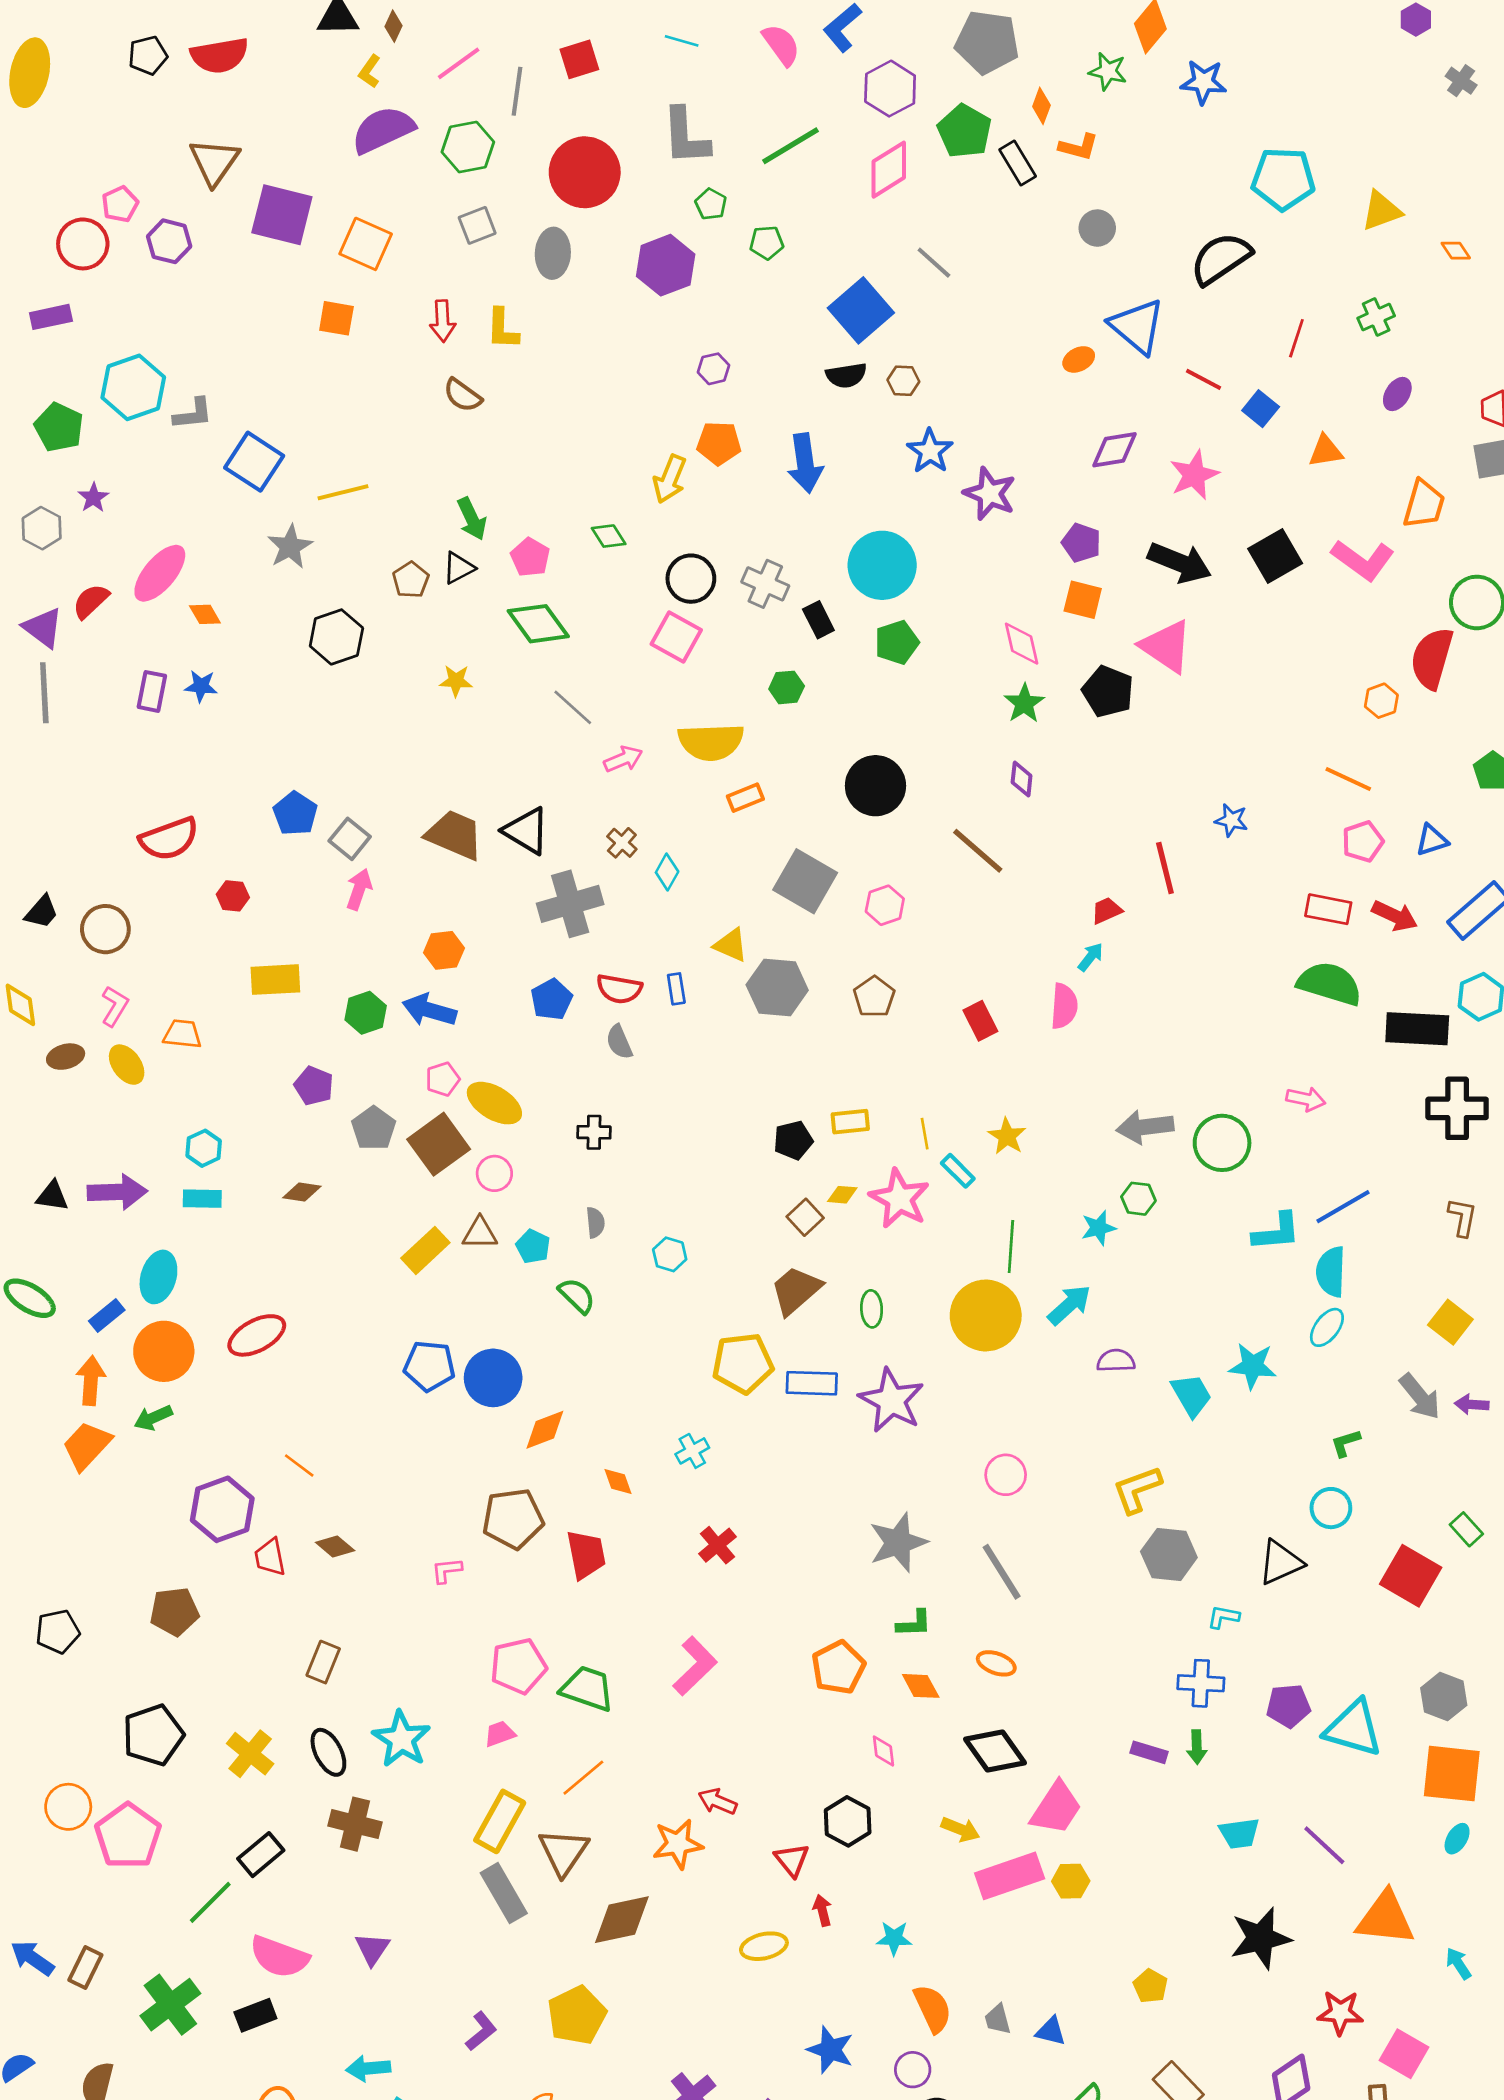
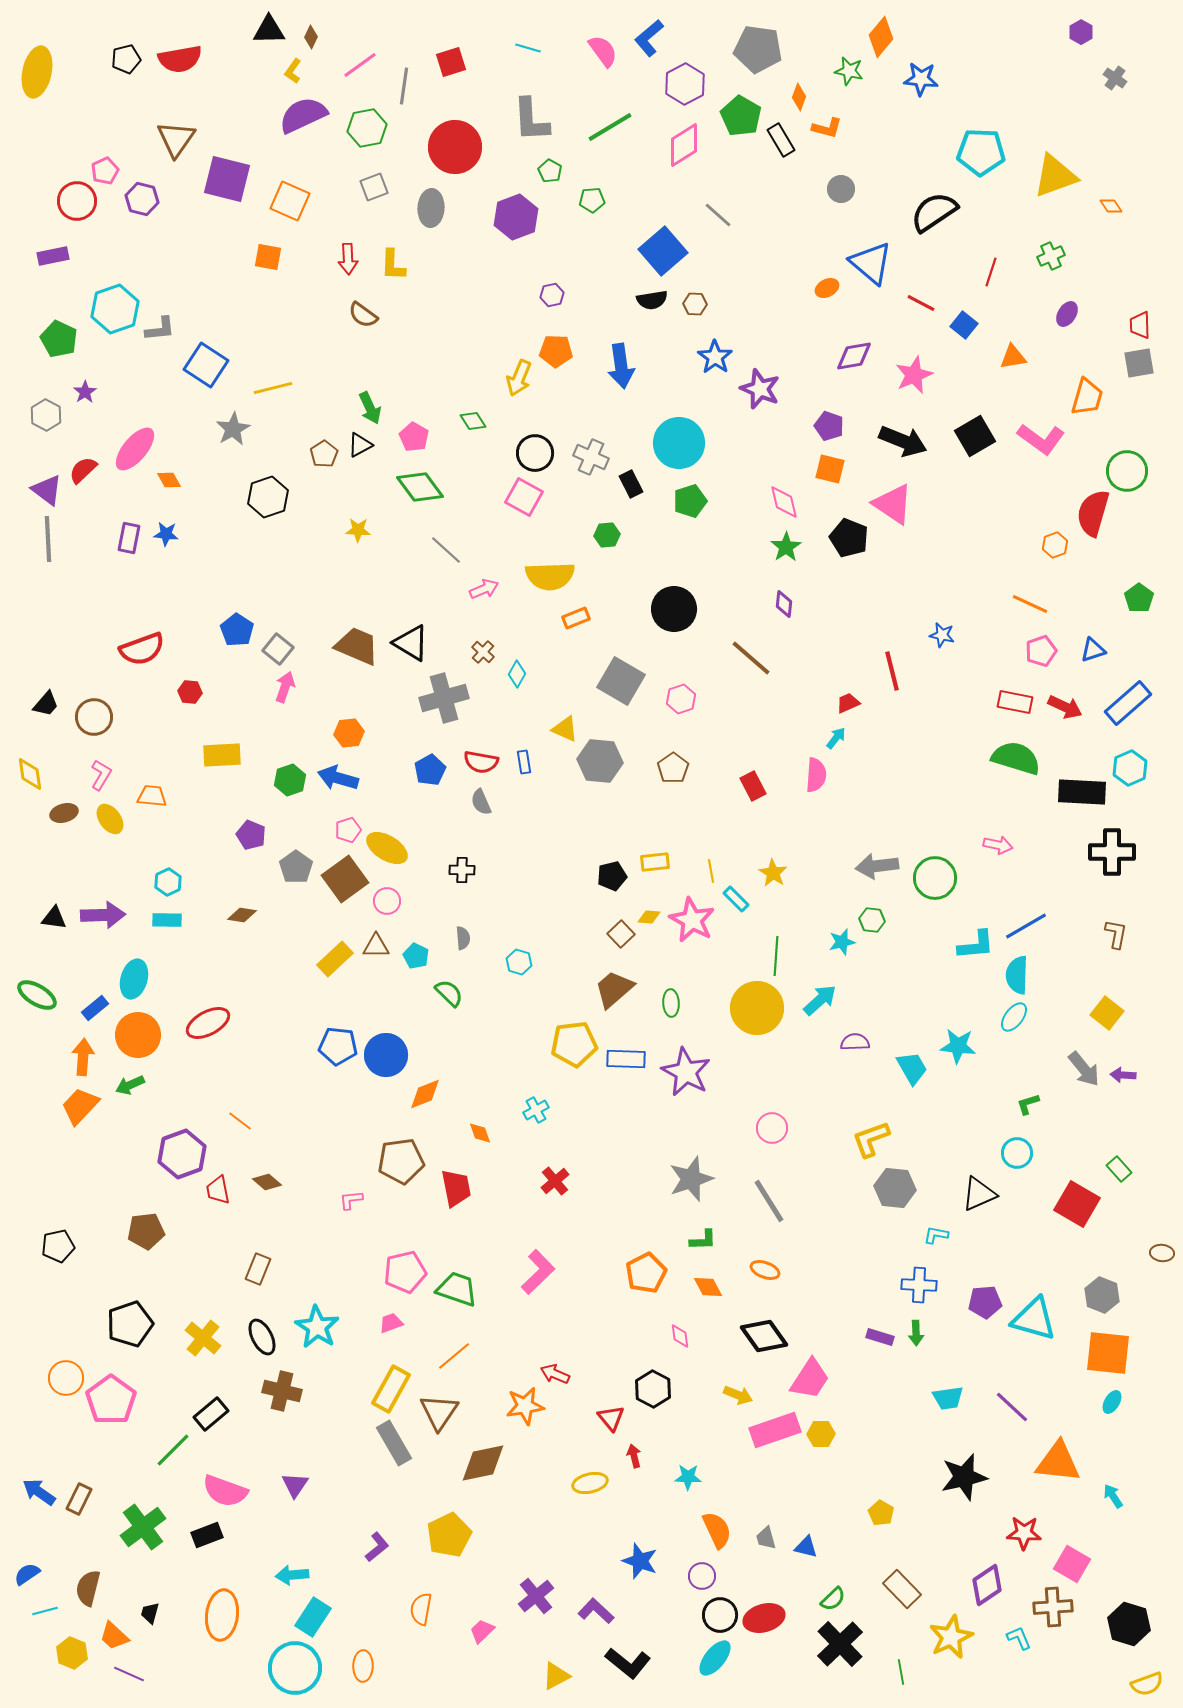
yellow triangle: (1381, 211) -> (1055, 176), size x1.4

